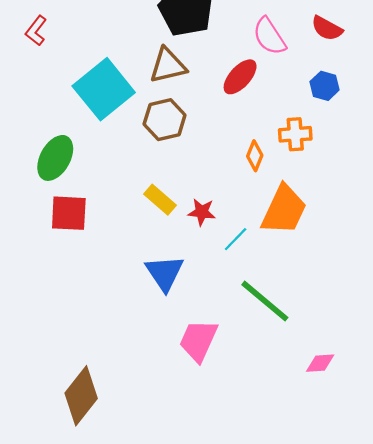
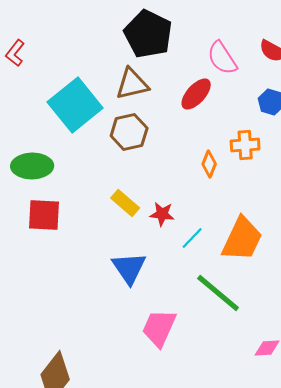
green ellipse: (55, 158) -> (32, 166), turned 60
orange trapezoid: (284, 210) -> (242, 239), moved

